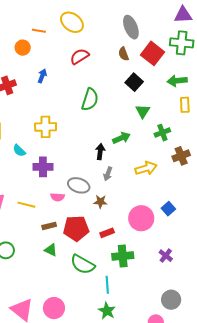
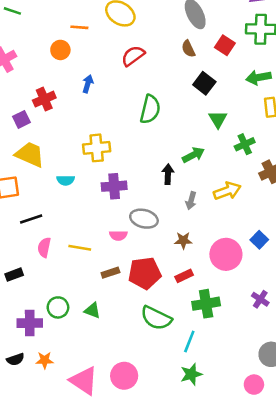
red square: (153, 53) -> (225, 45), size x0.7
cyan semicircle: (19, 151) -> (66, 180), turned -40
purple cross: (43, 167) -> (114, 186), moved
gray arrow: (108, 174) -> (191, 201), moved
brown star: (100, 202) -> (183, 240), moved
green triangle: (51, 250) -> (92, 310), moved
cyan line: (107, 285) -> (189, 341), turned 30
green star: (107, 311) -> (191, 374), turned 30

